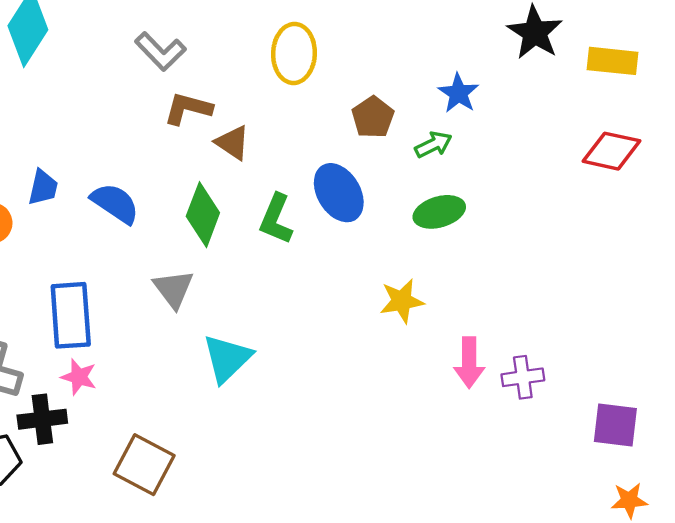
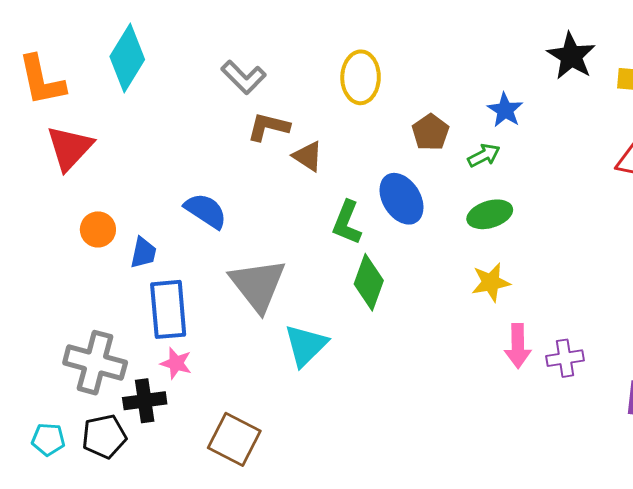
blue trapezoid: (43, 187) -> (143, 253), moved
green diamond: (203, 215) -> (369, 282), moved
gray triangle: (173, 289) -> (258, 285), size x1.6
yellow star: (402, 301) -> (491, 282), moved

